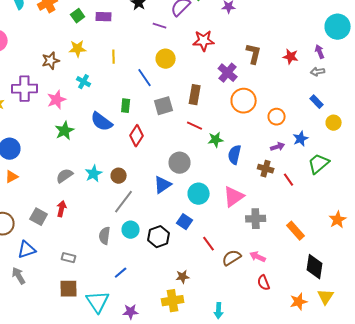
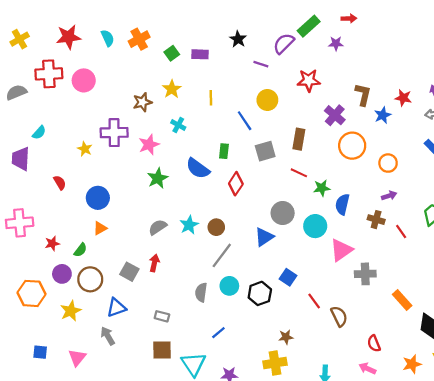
yellow star: (78, 49) -> (172, 89), turned -30
blue star: (301, 139) -> (383, 115), moved
cyan circle: (199, 194) -> (315, 226), moved
orange rectangle: (296, 231) -> (402, 300), moved
pink arrow: (258, 257) -> (367, 368), moved
brown semicircle: (232, 258) -> (339, 316), turned 96

